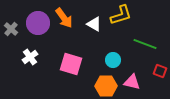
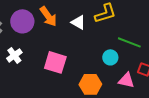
cyan circle: (113, 60) -> (110, 57), moved
pink triangle: (132, 82) -> (126, 80), moved

